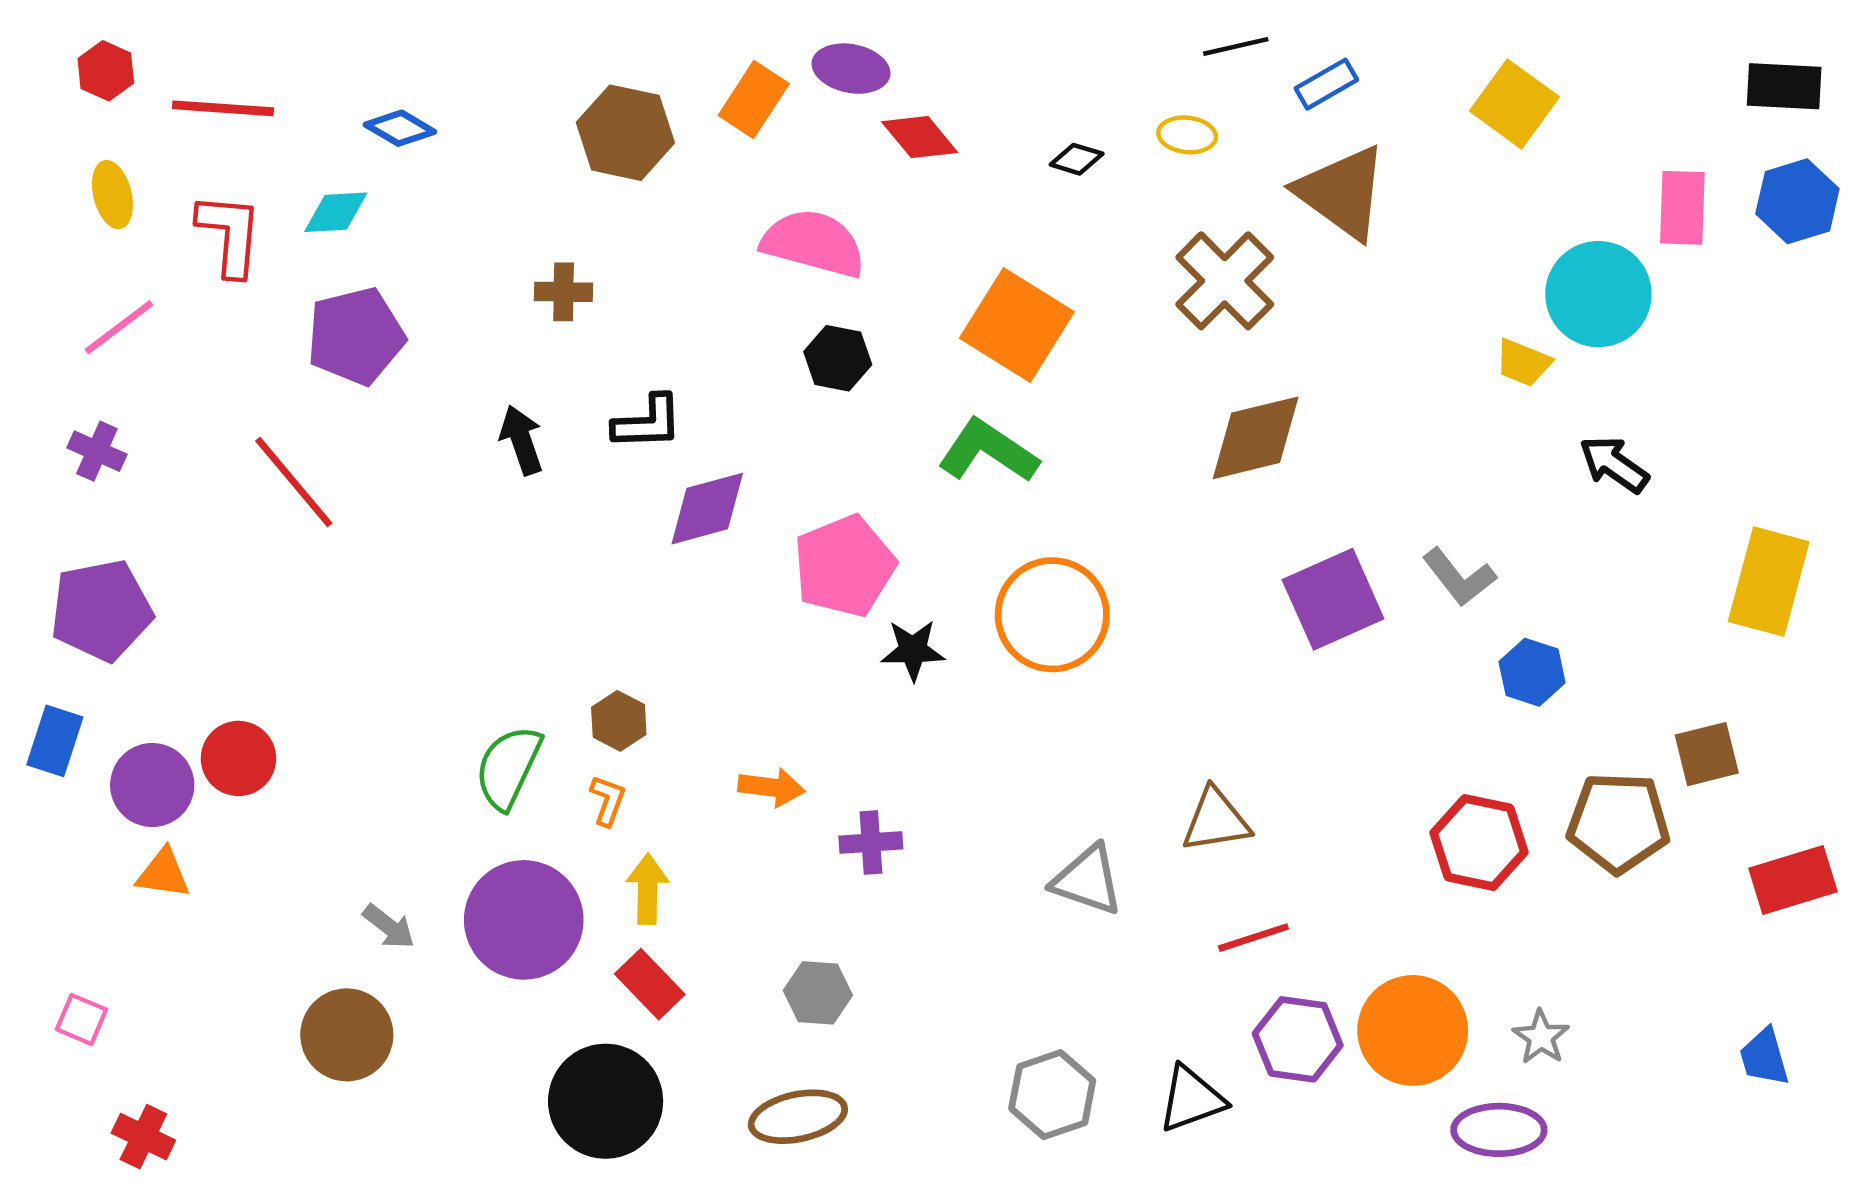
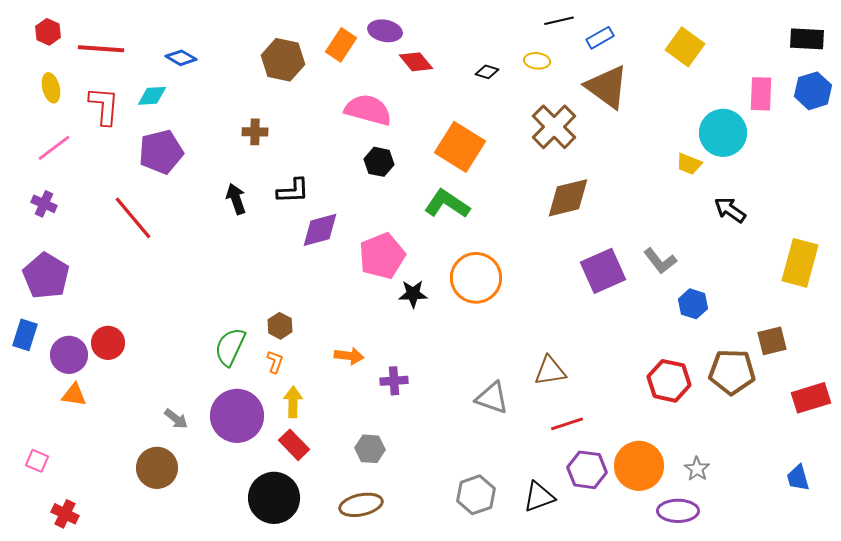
purple pentagon: (101, 610) -> (46, 276), turned -30

